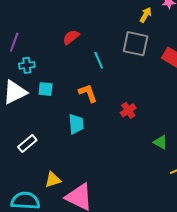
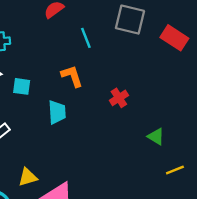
cyan square: (46, 89) -> (22, 86), moved

